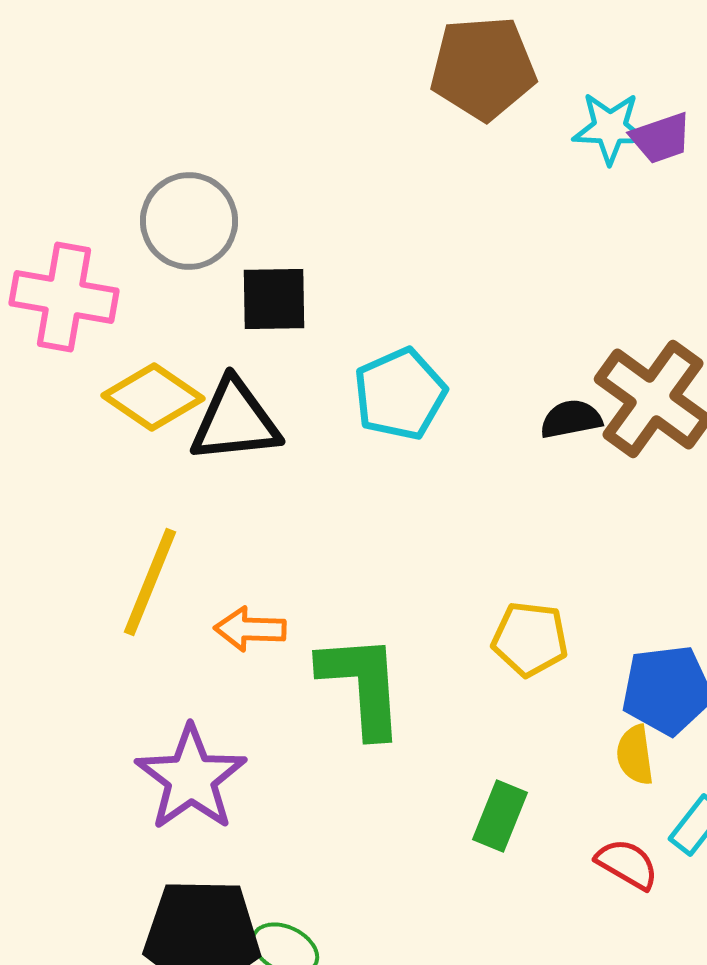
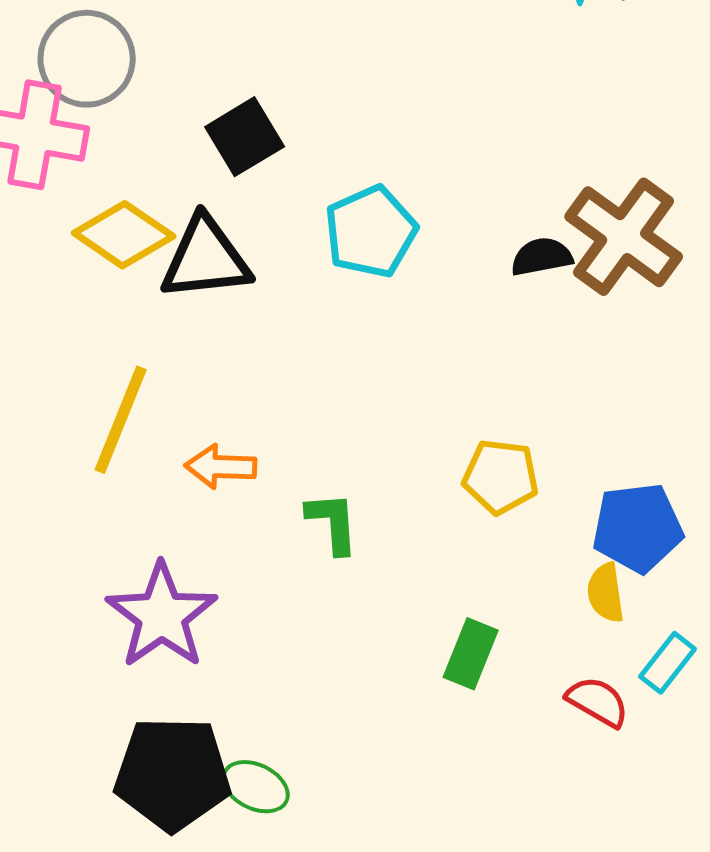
gray circle: (189, 221) -> (87, 59), moved
black square: (274, 299) -> (245, 137), turned -30
green L-shape: (362, 685) -> (333, 523), size x0.6

